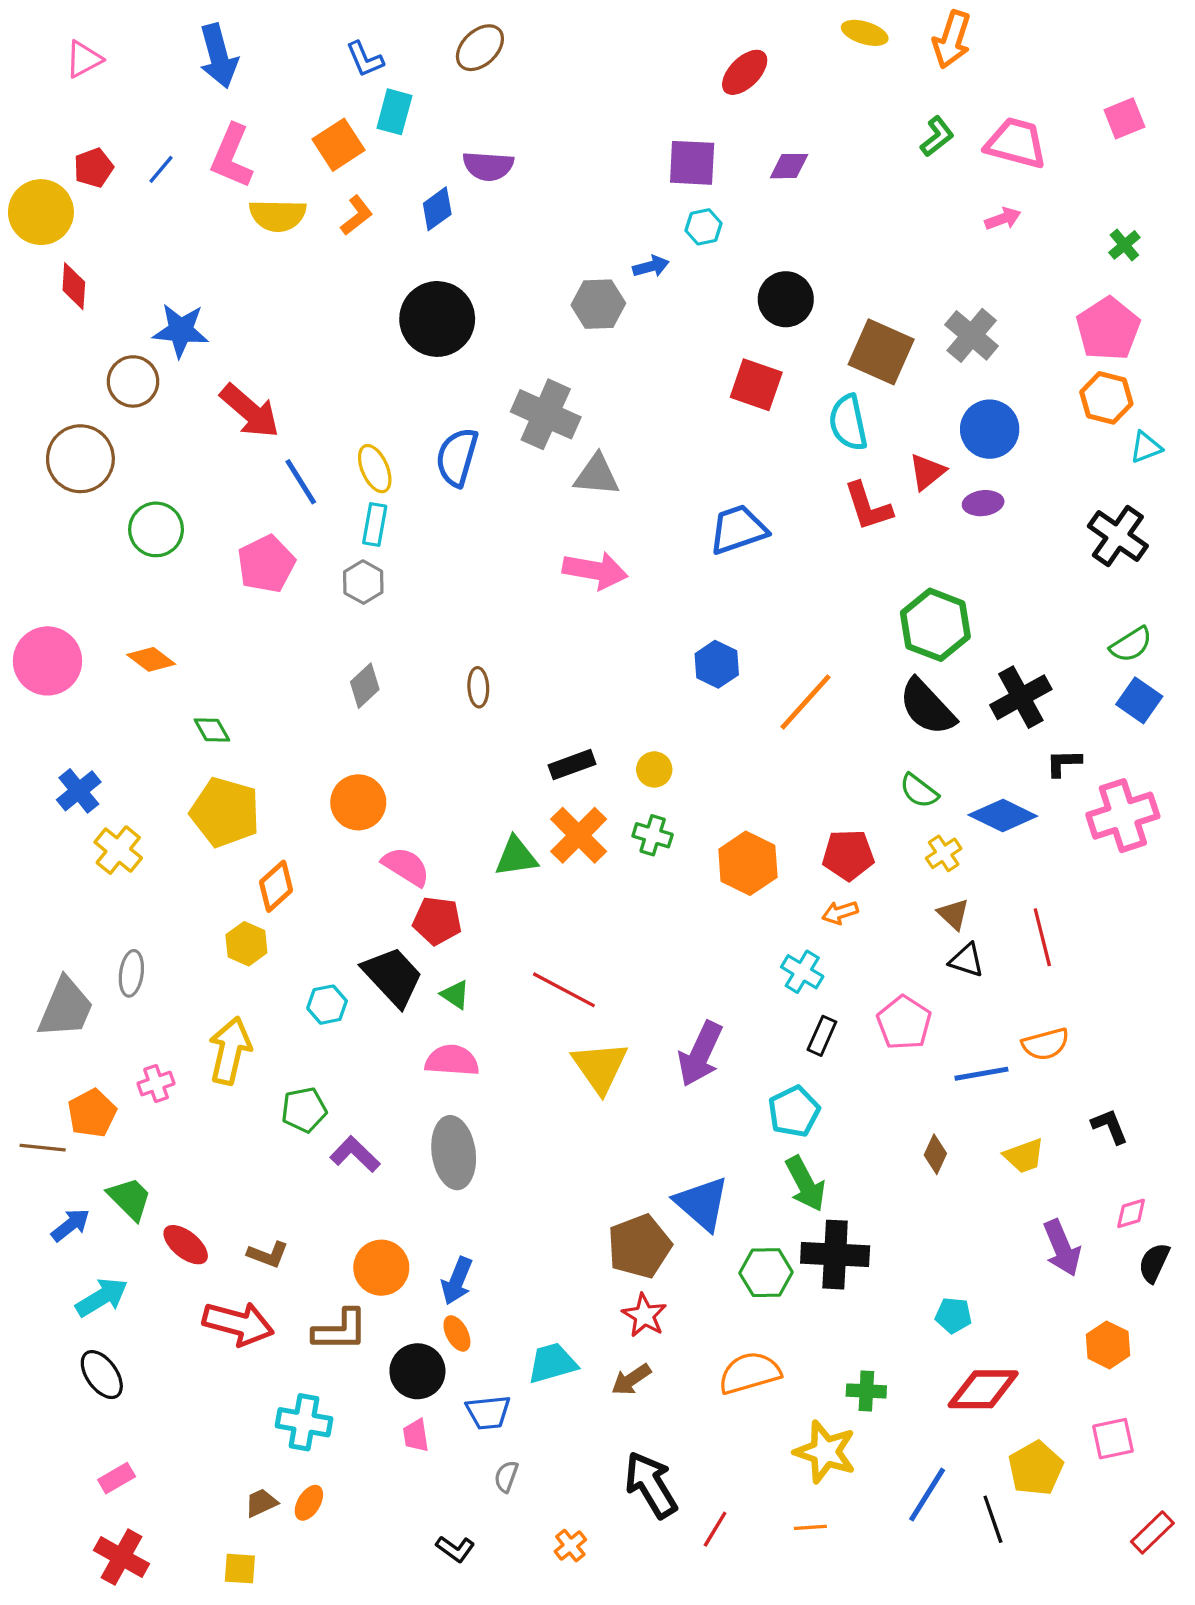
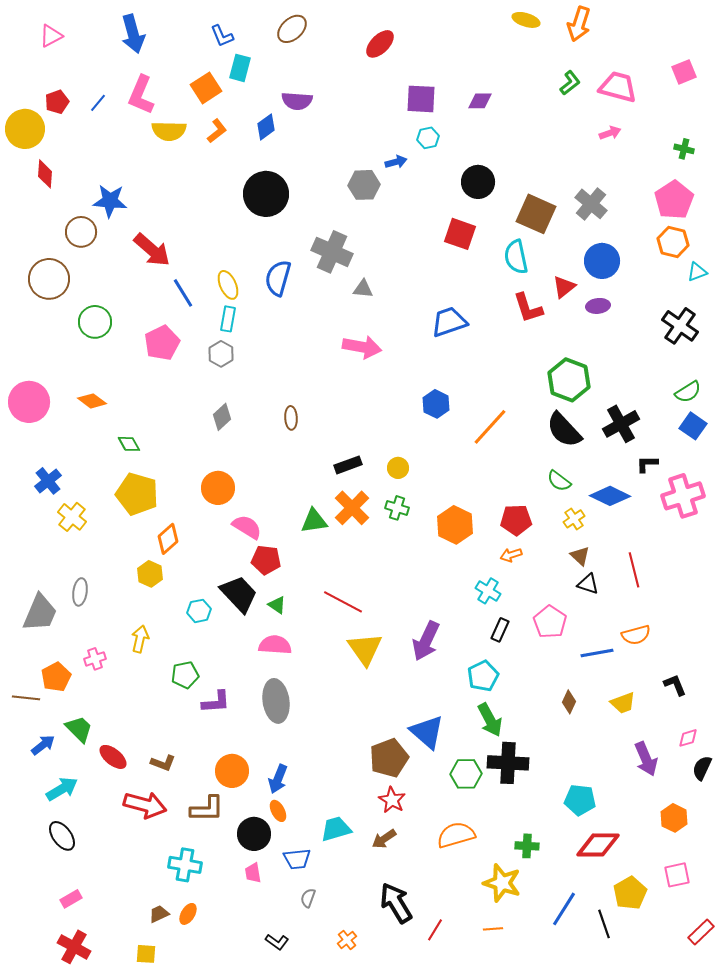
red ellipse: (745, 72) -> (380, 44), moved
green cross: (1124, 245) -> (684, 149), turned -36
gray triangle: (597, 475) -> (363, 289), size x0.7
yellow arrow: (230, 1051) -> (140, 639), size x0.7
purple L-shape: (355, 1154) -> (216, 702), turned 132
cyan pentagon: (953, 1315) -> (580, 800), size x1.4

